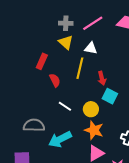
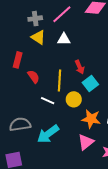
yellow line: (80, 68) -> (59, 80), moved
cyan square: (110, 96) -> (90, 83), turned 35
orange star: (94, 130) -> (91, 119), moved

